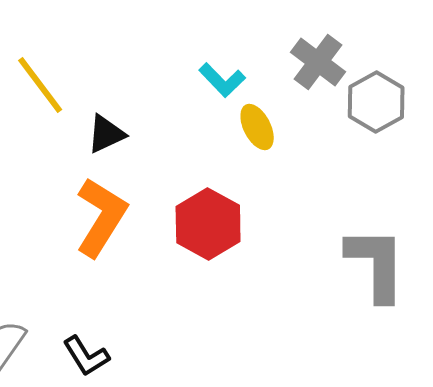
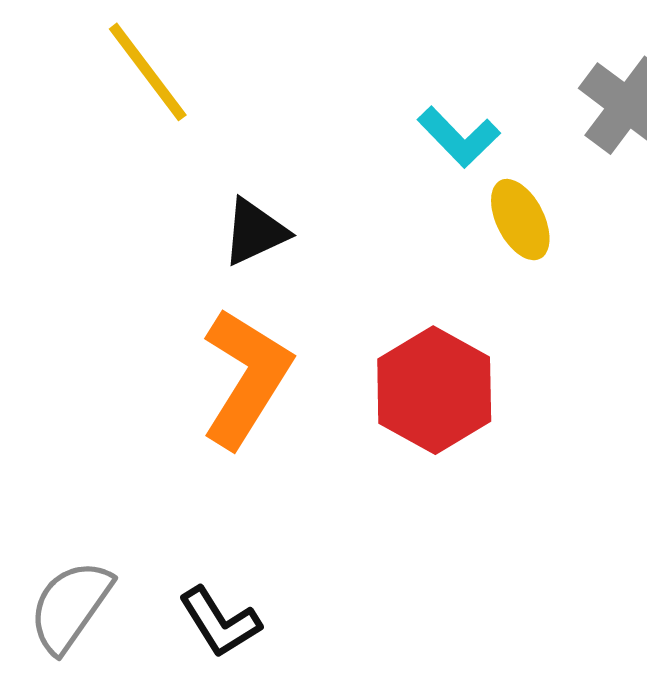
yellow line: (40, 85) -> (148, 72), moved

